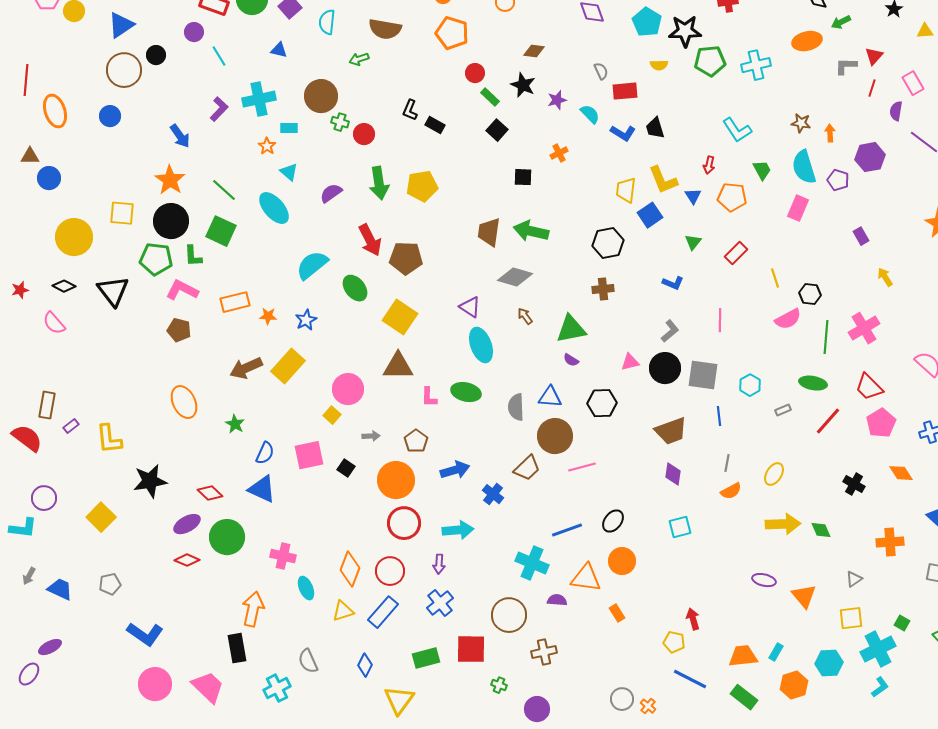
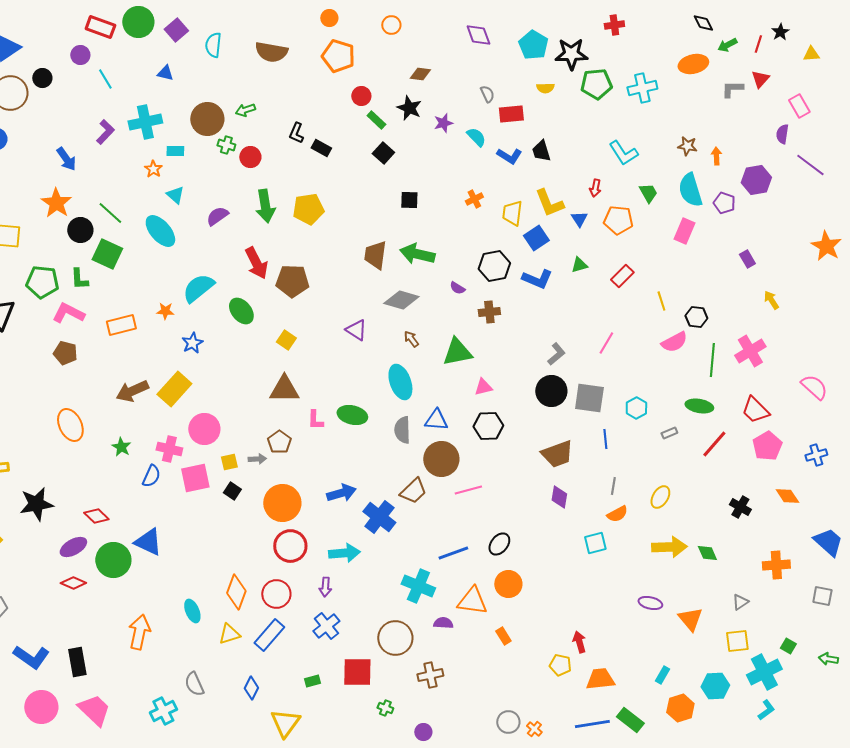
green arrow: (359, 59) -> (245, 110), moved
red line: (872, 88) -> (758, 44), moved
orange cross: (559, 153) -> (474, 199), moved
black circle: (171, 221) -> (80, 230), moved, size x0.7
green triangle: (693, 242) -> (579, 265), turned 36
blue L-shape: (673, 283) -> (537, 279), moved, size x1.4
orange star: (268, 316) -> (165, 311), moved
yellow square: (400, 317) -> (286, 340), size x0.6
pink line: (720, 320) -> (606, 343), turned 30
cyan ellipse: (481, 345) -> (400, 382), moved
purple semicircle: (571, 360) -> (457, 288), moved
pink triangle: (630, 362) -> (483, 387), moved
pink circle: (348, 389) -> (204, 429), moved
yellow square: (332, 415) -> (229, 462), moved, turned 36
brown pentagon: (416, 441) -> (279, 442), moved
blue triangle: (262, 489) -> (148, 542), moved
blue cross: (493, 494) -> (379, 517), size x1.5
cyan square: (680, 527) -> (595, 543), moved
pink cross: (283, 556) -> (169, 449), moved
black rectangle: (237, 648) -> (77, 662), moved
orange trapezoid: (743, 656) -> (600, 679), moved
green rectangle: (426, 658) -> (312, 681), size x0.6
blue line: (690, 679) -> (592, 724), moved, turned -36
purple circle: (537, 709) -> (423, 732), size x0.7

